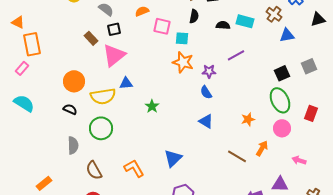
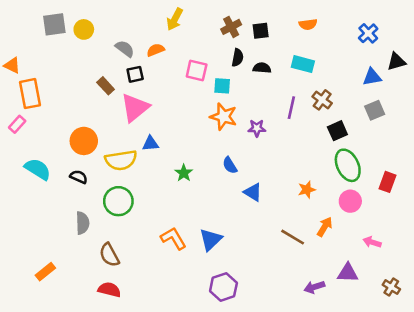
orange semicircle: (142, 11) -> (156, 50), moved
brown cross: (274, 14) -> (322, 100), moved
black semicircle: (223, 25) -> (262, 68), moved
blue triangle: (287, 35) -> (372, 77), moved
purple line: (236, 55) -> (291, 108), turned -48
gray square: (309, 66) -> (375, 110), moved
black square: (282, 73) -> (337, 131), moved
blue semicircle: (206, 92) -> (230, 165), moved
cyan semicircle: (24, 103) -> (38, 169), moved
orange L-shape: (134, 168) -> (173, 238), moved

